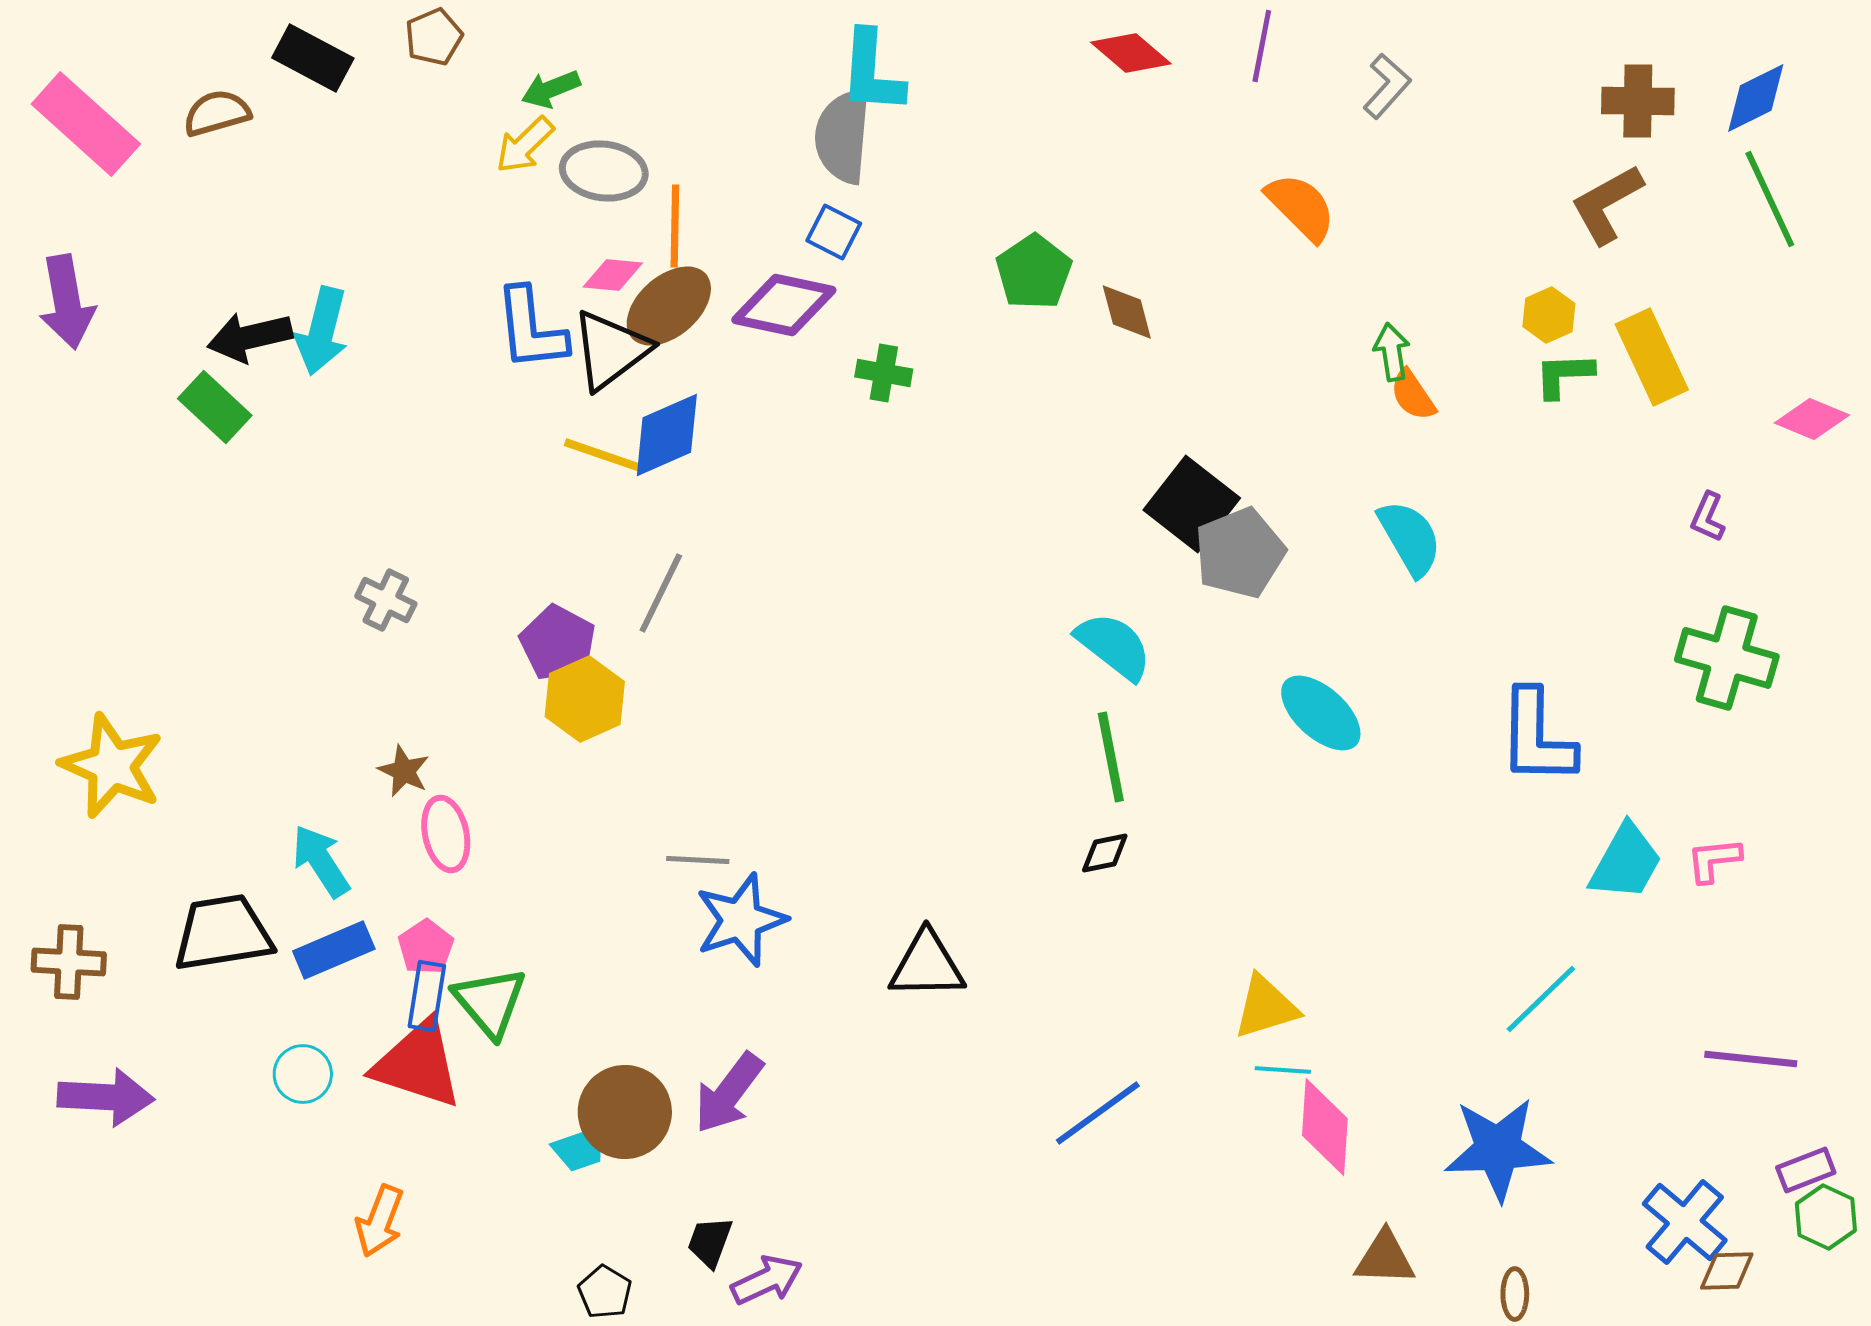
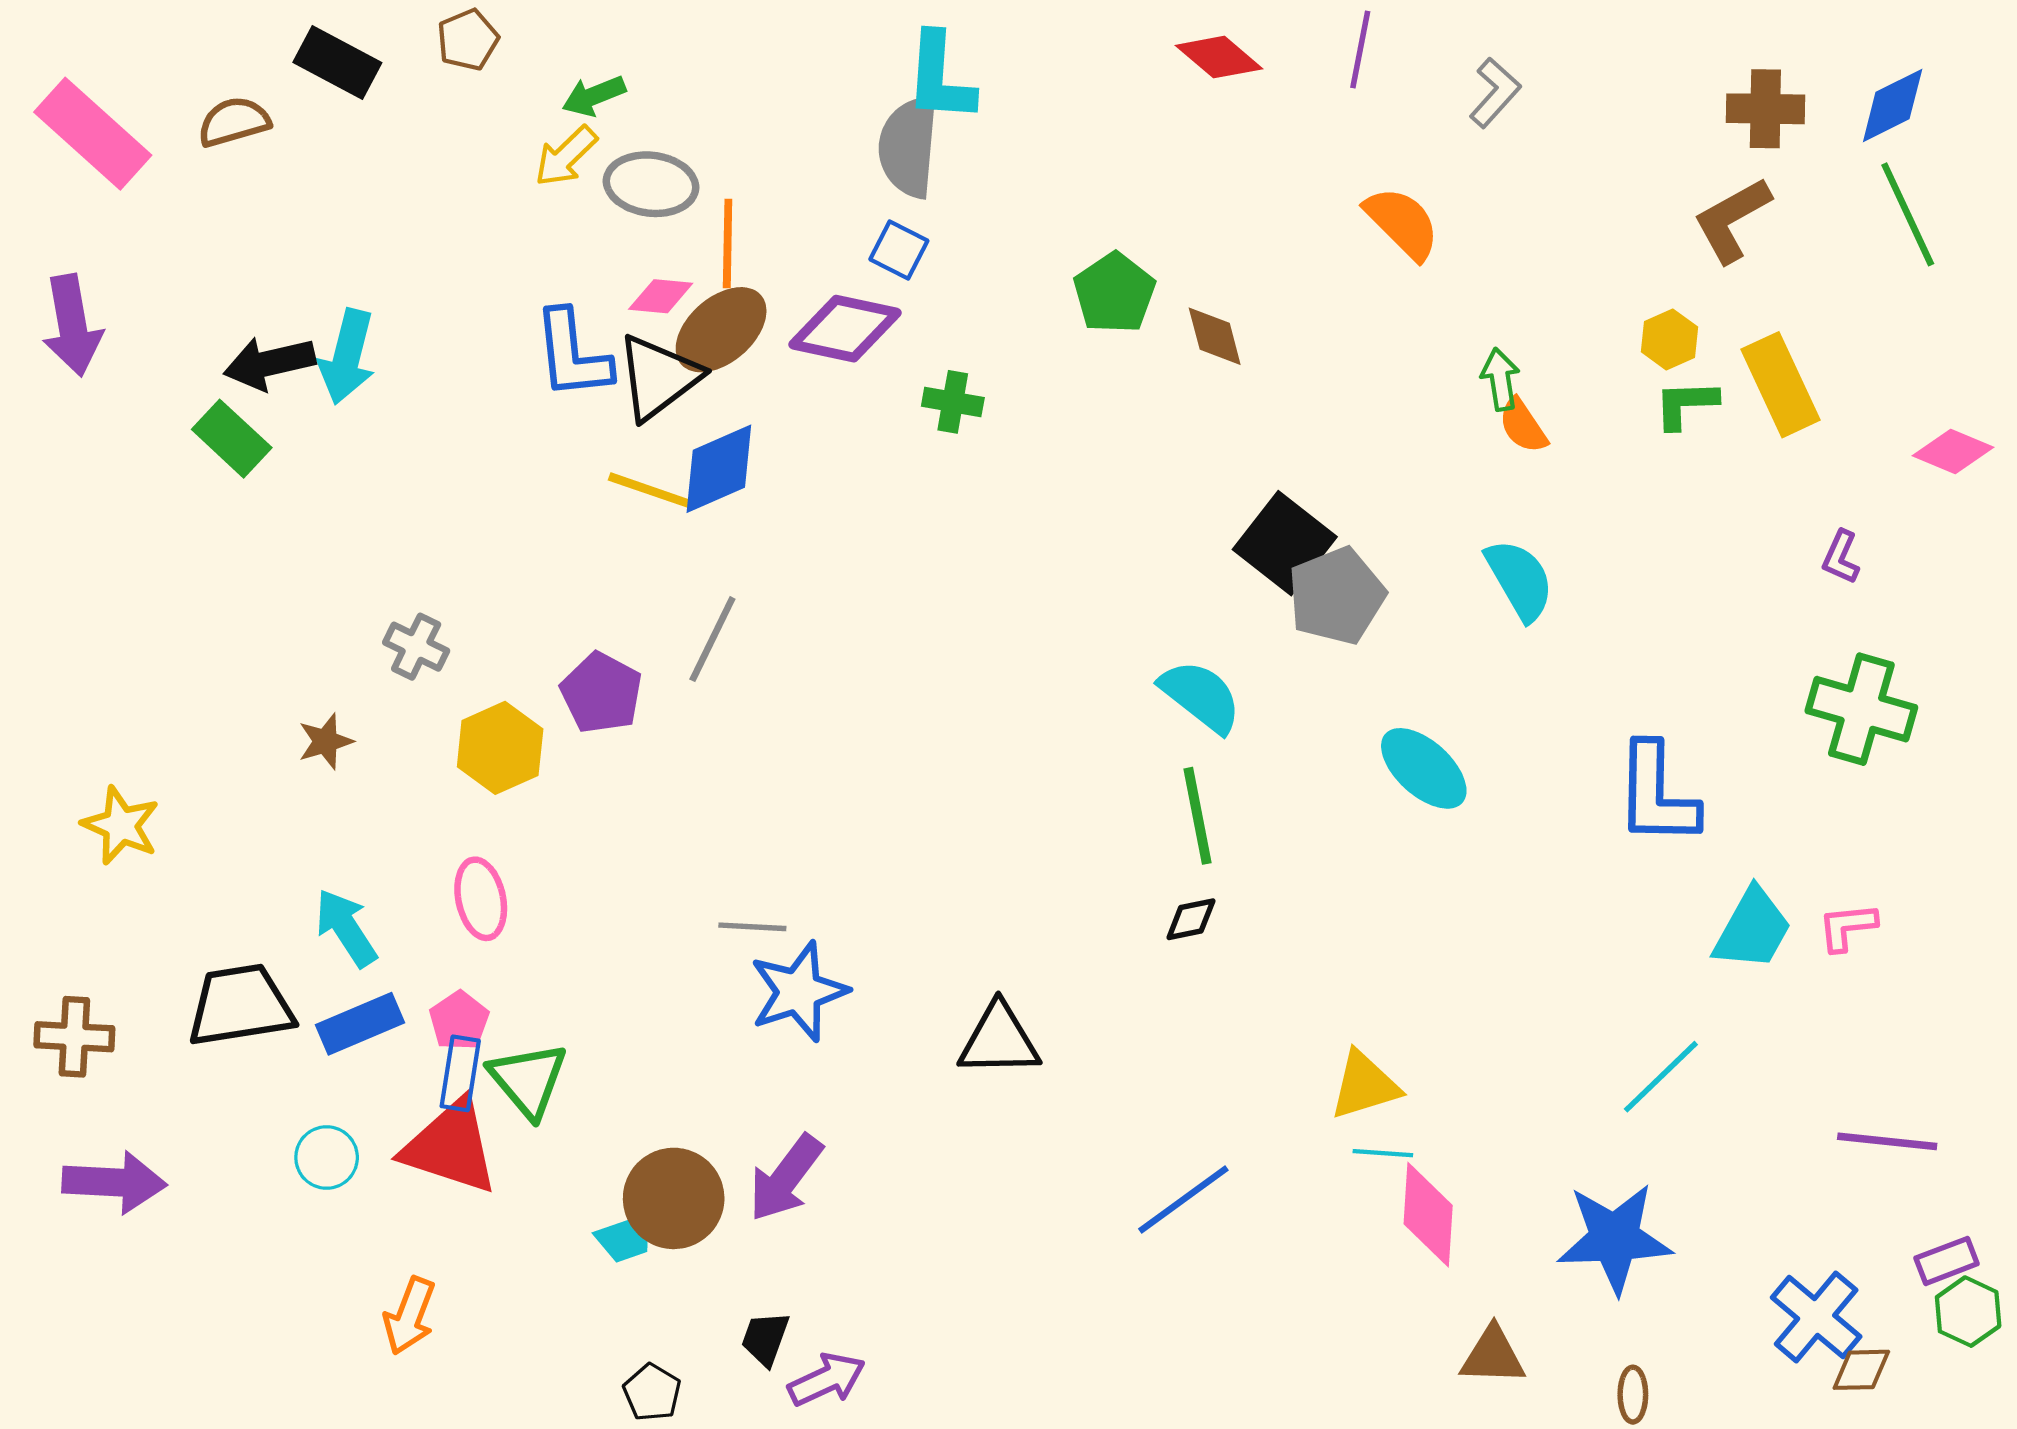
yellow hexagon: (585, 699) -> (500, 748), moved
yellow star: (112, 766) -> (121, 826), size x0.7
brown star: (404, 771) -> (325, 741), moved, turned 30

